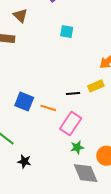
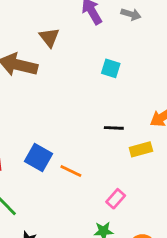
black line: (73, 93) -> (114, 128), moved
pink rectangle: (71, 123) -> (116, 199), moved, size x0.6

